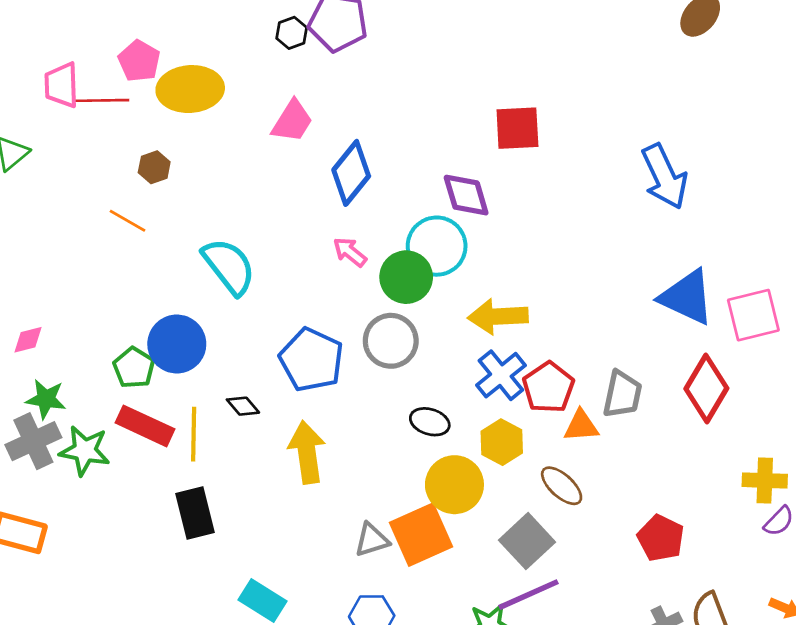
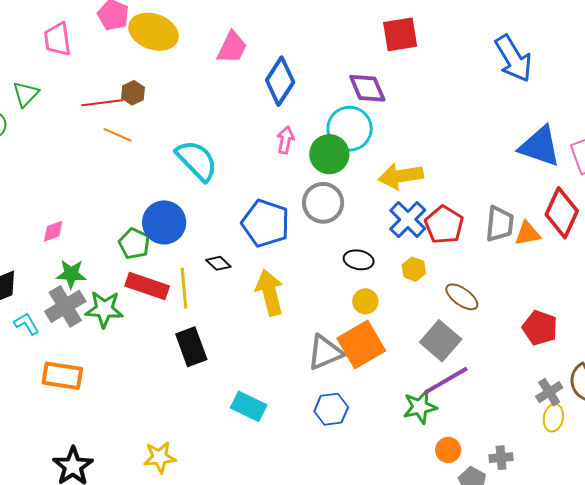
yellow ellipse: (190, 89) -> (154, 32), turned 30
red line: (101, 100) -> (102, 103), moved
pink arrow: (350, 252) -> (286, 140), turned 68
orange triangle: (581, 426) -> (528, 234), moved
yellow hexagon: (502, 442) -> (414, 269), size x0.7
yellow circle: (454, 485) -> (365, 301), moved, size x0.6
gray triangle: (372, 540) -> (325, 352), size x1.4

